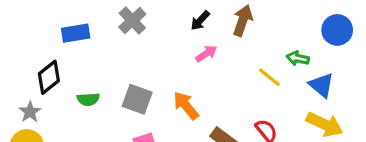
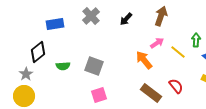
black arrow: (200, 21) -> (126, 19), moved
pink arrow: (206, 54) -> (157, 43), moved
green arrow: (298, 58) -> (196, 40), turned 80
orange arrow: (186, 106) -> (144, 60), moved

